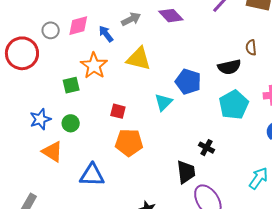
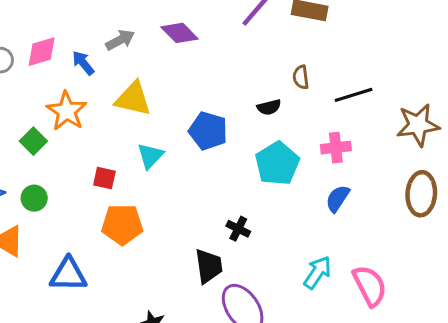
black semicircle: (229, 67) -> (269, 107), size x0.7
green square: (71, 85) -> (33, 141), turned -30
cyan triangle: (163, 102) -> (150, 156), moved

